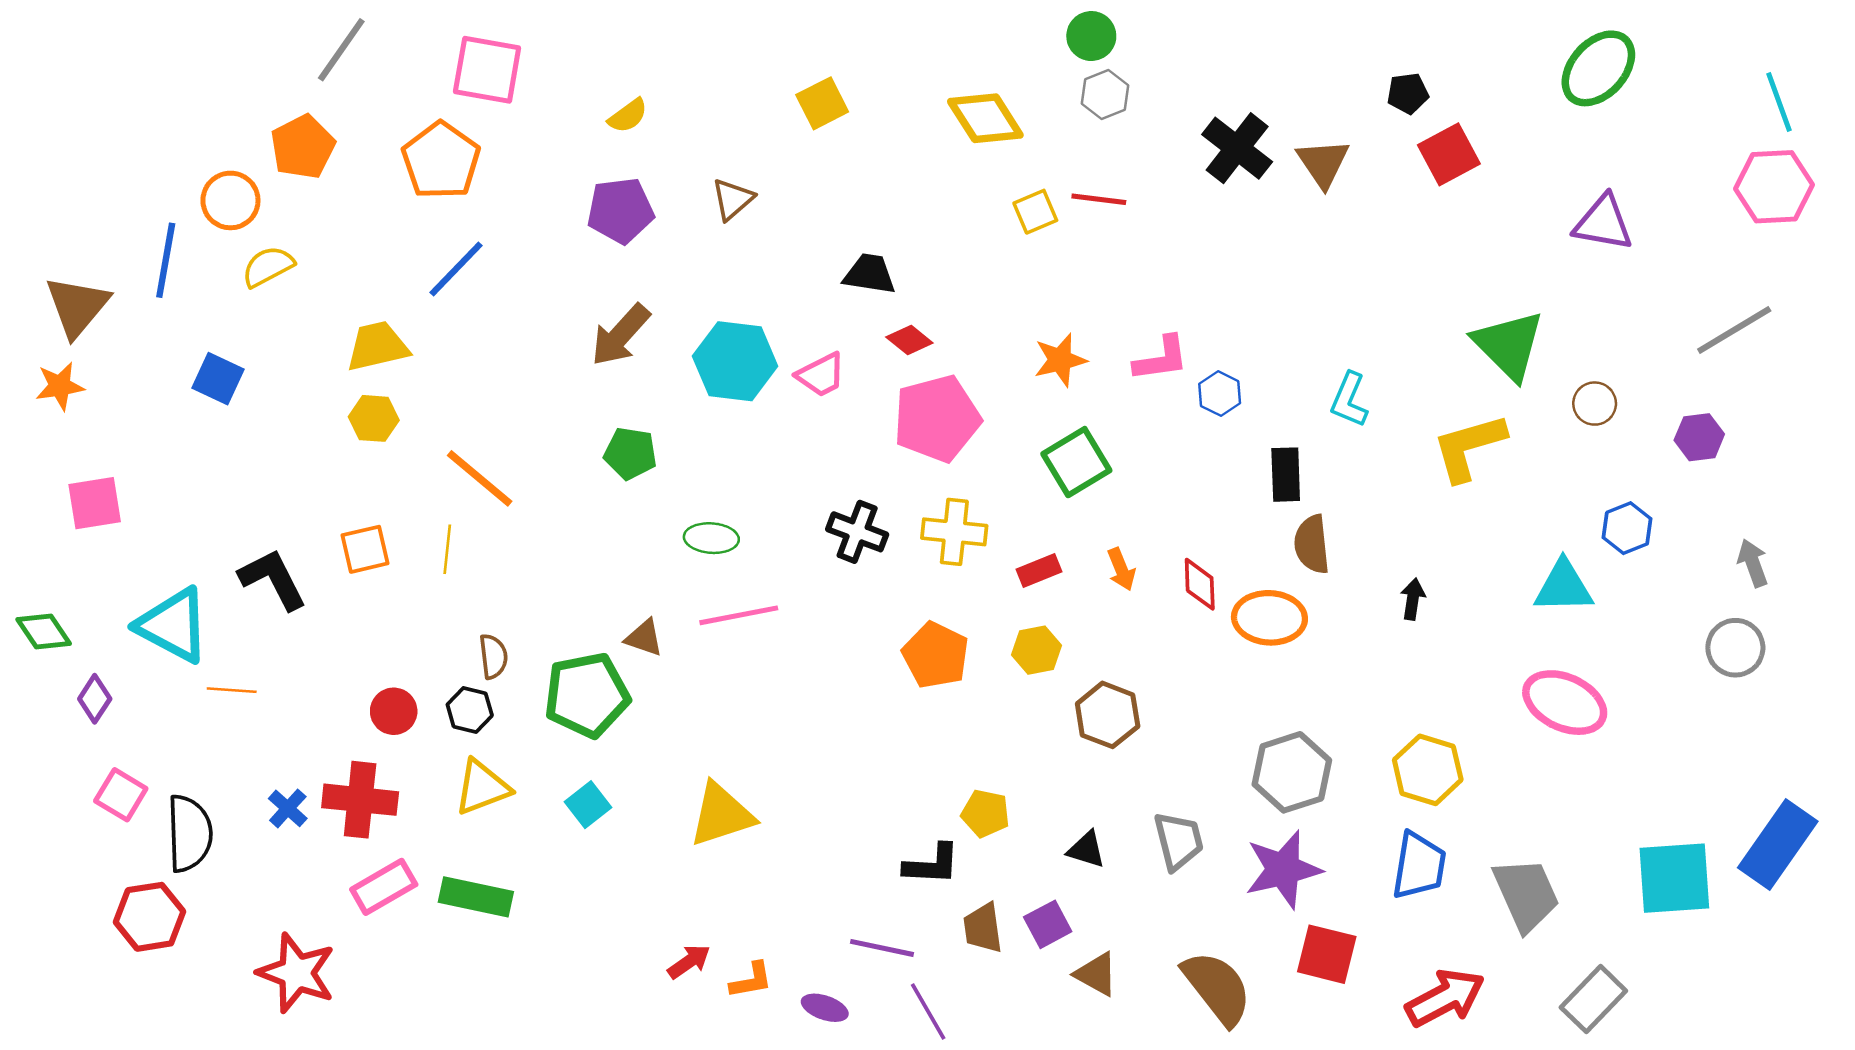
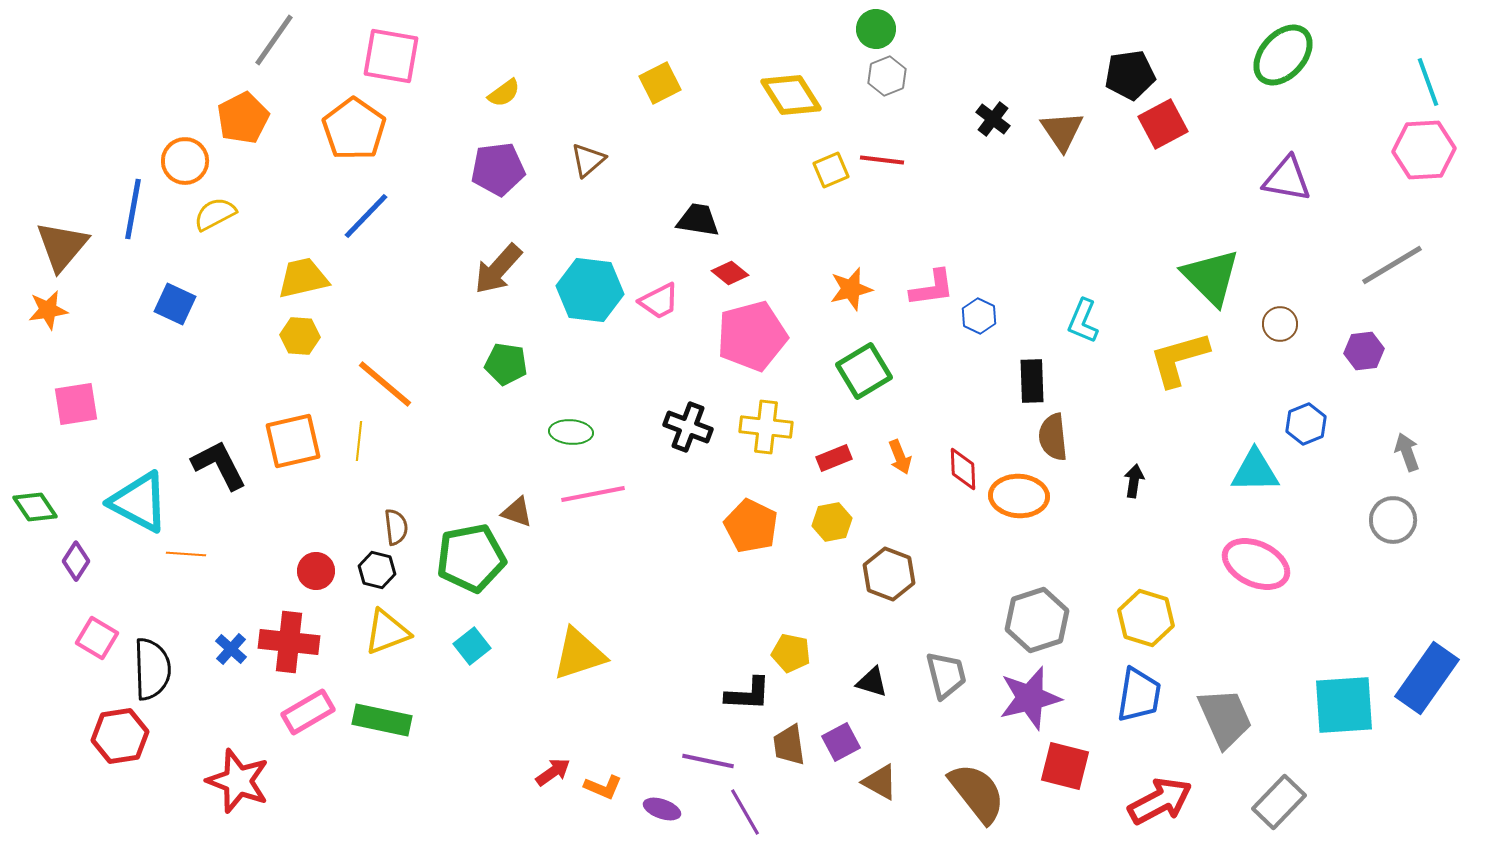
black pentagon: (1408, 93) -> (1130, 75), size x1.5
black cross: (1237, 148) -> (993, 119), size x0.6
orange square: (365, 549) -> (293, 441), size x1.4
orange L-shape: (751, 980) -> (603, 787), turned 33

